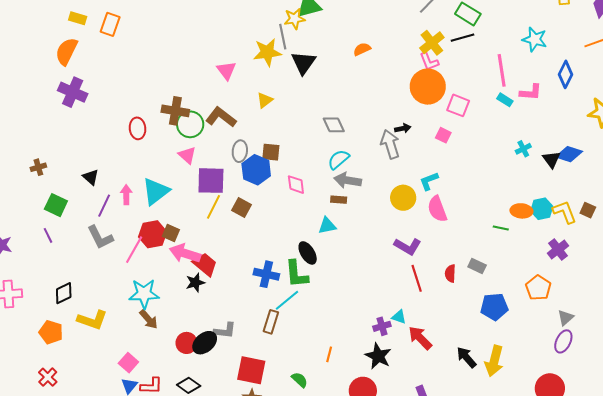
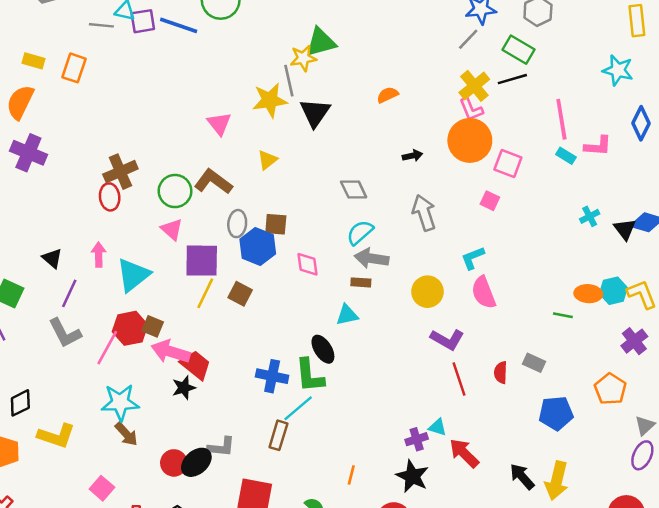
cyan star: (535, 39) -> (618, 70), moved
brown cross: (175, 111) -> (120, 172), moved, turned -32
black arrow: (403, 128) -> (412, 156), moved
pink arrow: (126, 195) -> (99, 255), moved
yellow circle: (403, 198) -> (427, 292), moved

